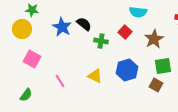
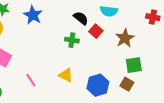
black semicircle: (84, 24) -> (81, 18), moved
blue star: (62, 27) -> (33, 15), moved
blue hexagon: (127, 70) -> (98, 85), moved

